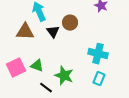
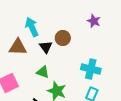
green triangle: (37, 66) -> (43, 72), moved

